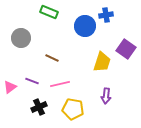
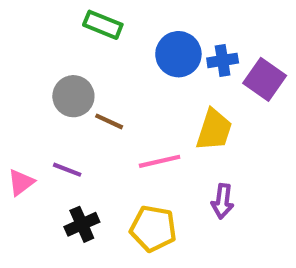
blue cross: (106, 15) -> (223, 60), moved
gray circle: (21, 38) -> (73, 96), moved
purple square: (126, 49) -> (265, 79), moved
pink line: (60, 84) -> (160, 161), moved

